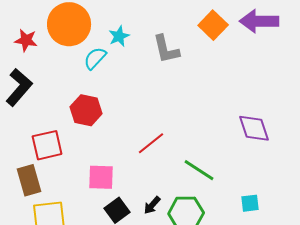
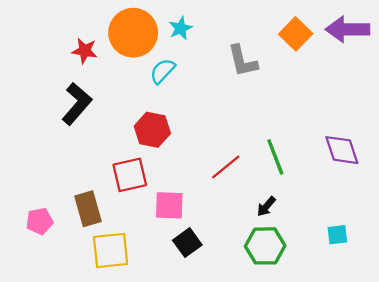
cyan star: (119, 36) -> (181, 28), moved
red square: (47, 145) -> (130, 175), moved
green line: (199, 170) -> (275, 157), moved, turned 36
black arrow: (152, 205) -> (266, 206), moved

